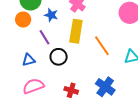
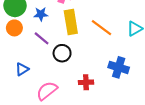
blue triangle: (29, 60) -> (22, 69), moved

